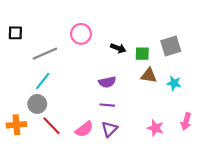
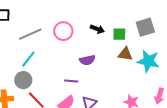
pink circle: (81, 34) -> (63, 31), moved
cyan star: (174, 83) -> (148, 61), size x1.6
purple line: (107, 105) -> (71, 81), moved

